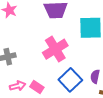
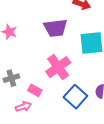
pink rectangle: (37, 87) -> (35, 90), moved

